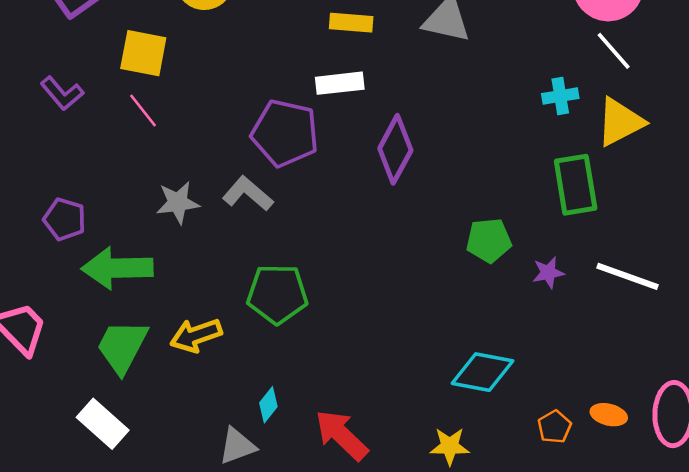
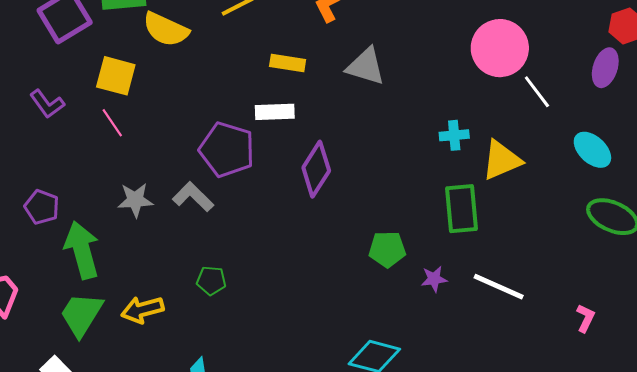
white line: (614, 51) -> (537, 92), moved
green arrow: (117, 268) -> (82, 250), turned 72
green pentagon: (277, 294) -> (211, 281), size x0.6

